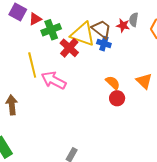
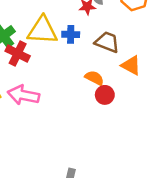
brown trapezoid: (101, 29) -> (107, 42), moved
red cross: (69, 48) -> (18, 53), moved

